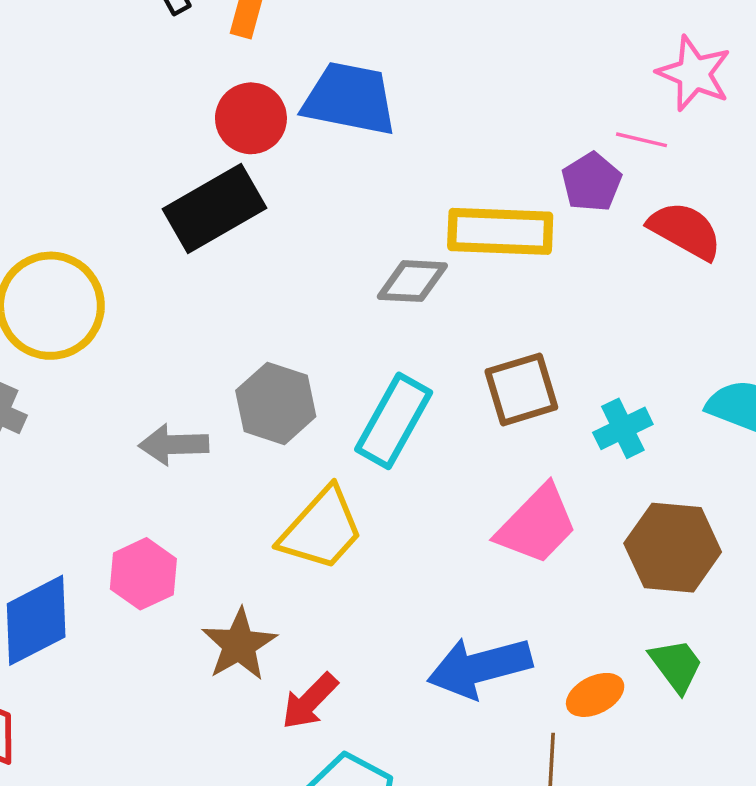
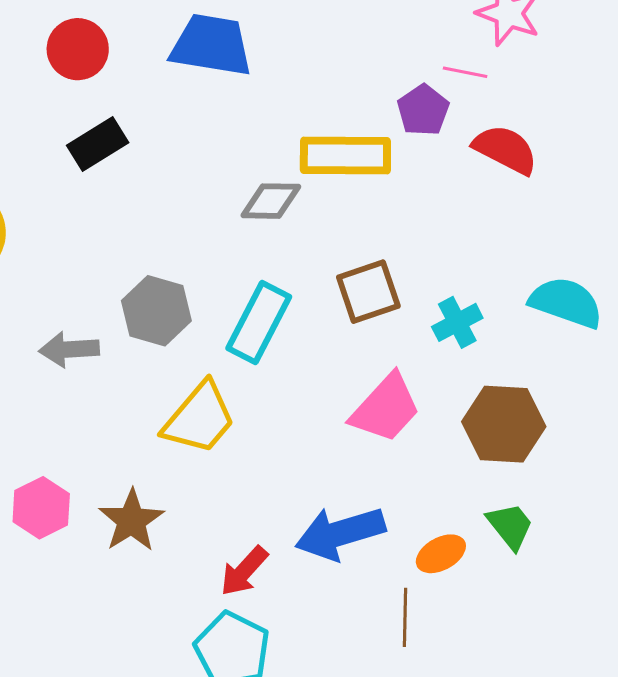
red circle: (251, 118) -> (78, 49), moved
black rectangle: (214, 208) -> (98, 144), size x0.7
pink hexagon: (143, 574) -> (41, 508), moved
red arrow: (310, 701) -> (244, 571), moved

